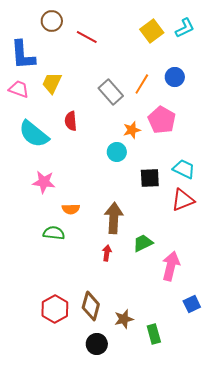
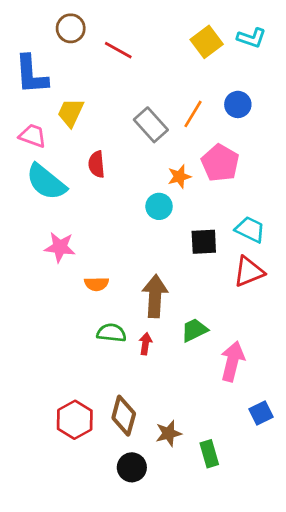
cyan L-shape: (185, 28) -> (251, 38), turned 45
pink trapezoid: (19, 89) -> (33, 136), moved
green semicircle: (54, 233) -> (111, 333), moved

